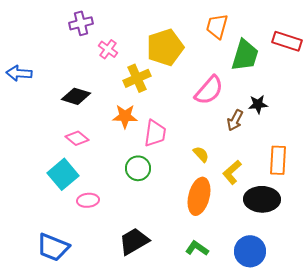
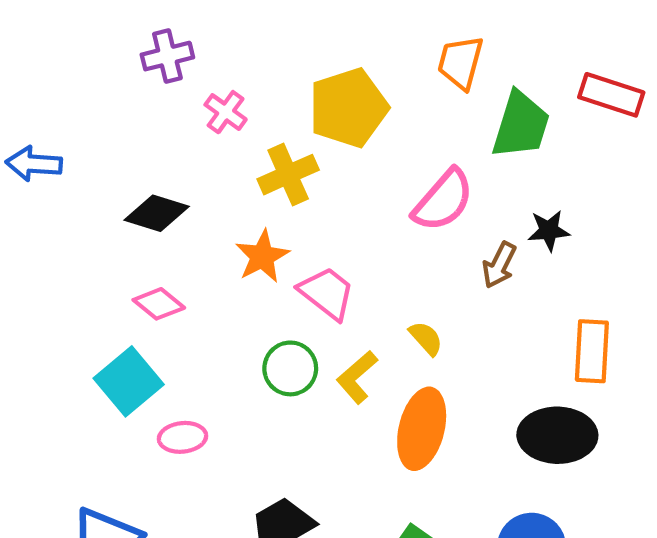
orange star: (125, 116) -> (262, 256), turned -30
pink trapezoid: (155, 133) -> (327, 293), turned -60
yellow L-shape: (232, 172) -> (357, 377), moved

